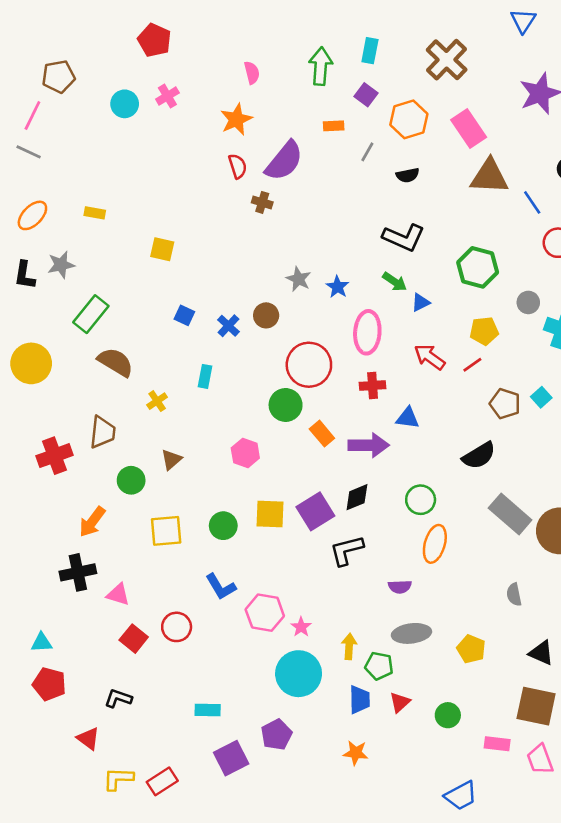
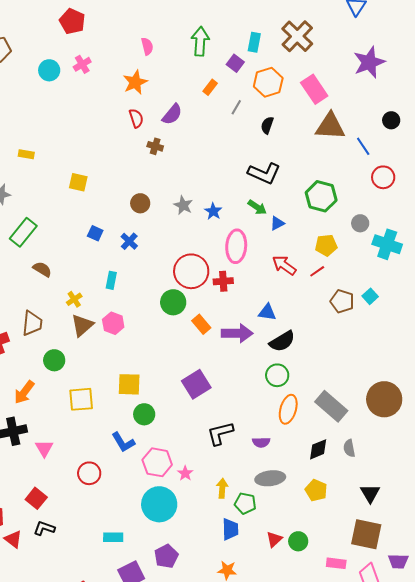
cyan rectangle: (370, 51) -> (254, 42), moved
orange rectangle: (334, 126) -> (210, 87), turned -49
purple semicircle: (284, 161) -> (172, 114), size x0.7
black semicircle: (408, 175) -> (267, 125), turned 120
brown circle: (266, 315) -> (140, 203), moved
brown semicircle: (116, 362) -> (42, 269), size x0.7
red cross: (373, 386) -> (223, 281), moved
pink hexagon: (245, 453) -> (113, 323), moved
black semicircle: (479, 456) -> (282, 341), moved
brown triangle: (171, 459) -> (82, 325), moved, size x1.4
black diamond: (357, 497) -> (318, 449), moved
yellow square: (270, 514) -> (129, 384), moved
gray rectangle: (510, 514) -> (331, 406), moved
green circle: (223, 526) -> (144, 414), moved
black L-shape: (347, 550) -> (220, 433), moved
pink triangle: (118, 594) -> (44, 448), turned 42
red square: (134, 639) -> (36, 498), moved
black triangle: (541, 653) -> (370, 493), turned 35
cyan circle: (299, 674) -> (159, 504), moved
red triangle: (400, 702) -> (274, 539), moved
red triangle: (88, 739) -> (13, 539), moved

